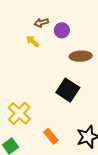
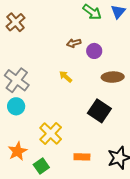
yellow arrow: (33, 41) -> (66, 77), moved
orange rectangle: (51, 136) -> (82, 157), turned -49

